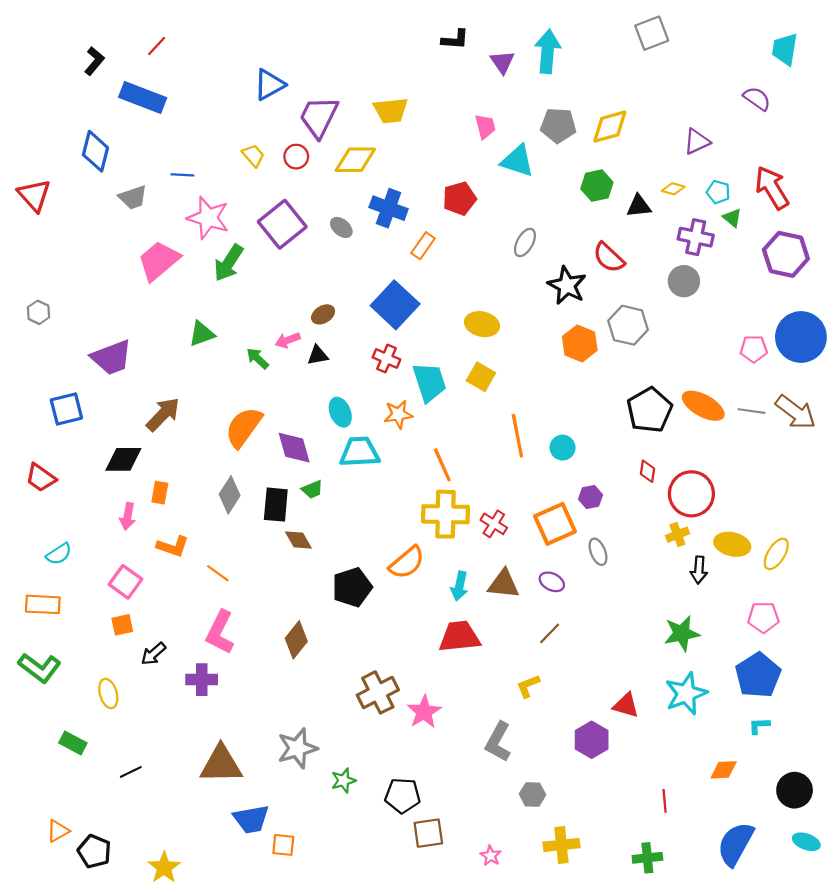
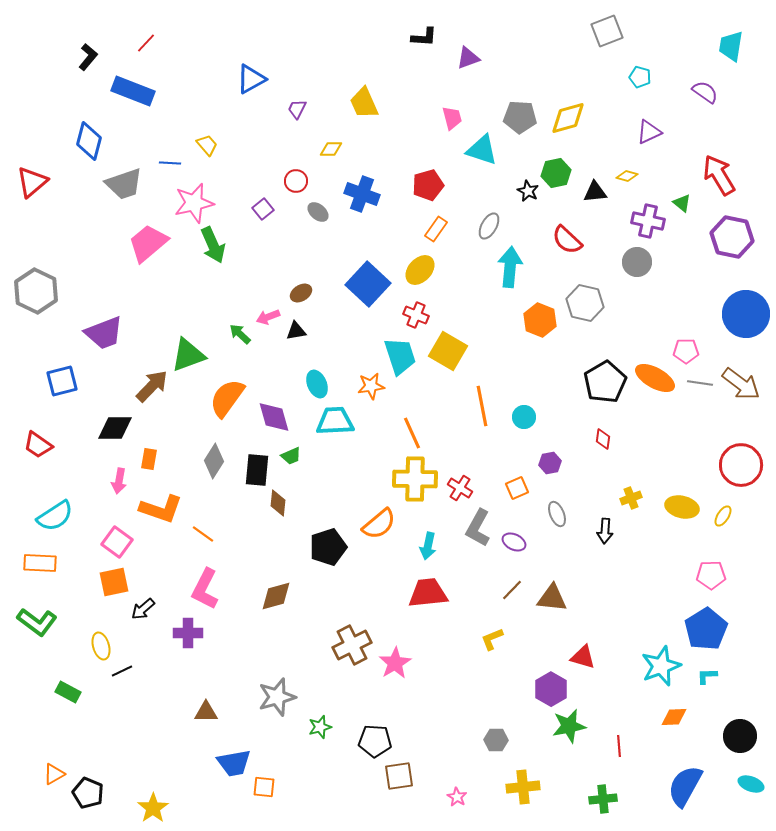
cyan arrow: (548, 51) -> (510, 267), moved
purple triangle: (502, 62) -> (468, 58), turned 45
yellow trapezoid: (391, 110) -> (364, 103), turned 72
purple trapezoid: (319, 117) -> (297, 109), size x0.5
yellow trapezoid: (253, 156) -> (207, 145), moved
red circle: (296, 157) -> (296, 181), moved
yellow diamond: (355, 160) -> (331, 149), size x0.6
cyan pentagon: (718, 192) -> (640, 77), moved
red triangle: (34, 195) -> (32, 182), turned 32
gray trapezoid: (133, 197) -> (124, 184), size x1.4
pink star: (208, 218) -> (194, 203), turned -30
purple square: (282, 224) -> (263, 209), size x0.5
orange rectangle: (423, 246) -> (436, 229), moved
green arrow: (229, 263) -> (213, 245), turned -57
black star: (567, 285) -> (528, 191), moved, size x0.6
gray hexagon: (38, 312) -> (36, 291), size x2.0
yellow ellipse: (482, 324) -> (420, 270), moved, turned -60
green triangle: (202, 334) -> (188, 355), moved, size x1.4
pink pentagon: (754, 349) -> (686, 351), moved
red cross: (386, 358) -> (416, 315), moved
yellow square: (481, 377) -> (448, 351), size x1.4
red circle: (691, 494) -> (741, 465), moved
orange square: (555, 524) -> (517, 488), size x0.6
brown diamond: (298, 540) -> (278, 503), turned 36
orange L-shape: (173, 546) -> (161, 509), size x1.4
cyan semicircle: (59, 554) -> (55, 516), size x1.5
yellow ellipse: (776, 554) -> (723, 516), size x0.7
black arrow: (699, 570) -> (605, 531), moved
brown triangle: (503, 584) -> (552, 598), moved
orange square: (122, 625) -> (114, 582), size x1.4
green star: (682, 633) -> (569, 726), moved
brown diamond: (296, 640) -> (276, 596), turned 36
cyan star: (686, 694) -> (661, 666), moved
gray L-shape: (498, 742) -> (478, 528), moved
brown triangle: (221, 764) -> (206, 712), size x0.6
black line: (131, 772) -> (122, 671), moved

